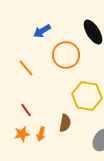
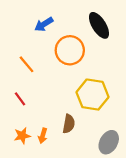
red line: (26, 110) -> (20, 99), moved

